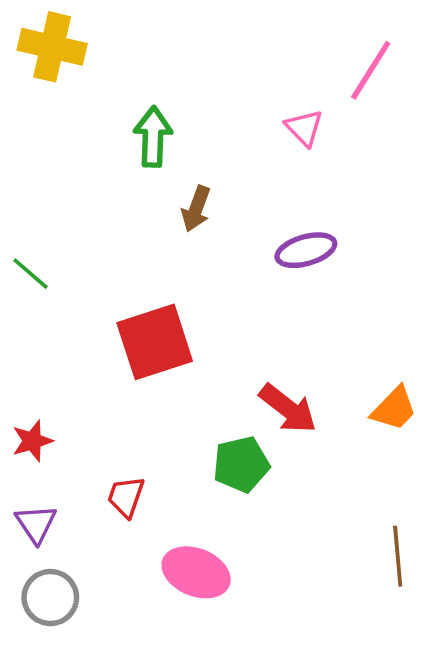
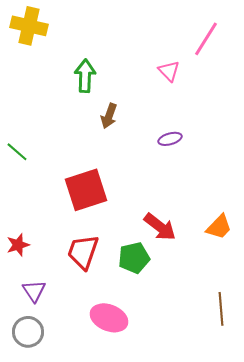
purple ellipse: (306, 250) -> (170, 139), size x0.7
red trapezoid: (126, 497) -> (83, 252), moved, size x1.5
purple triangle: (36, 524) -> (34, 291), moved

